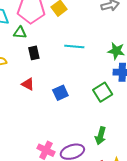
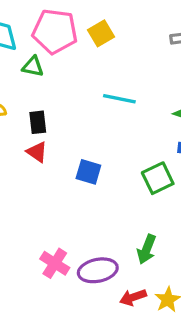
black rectangle: (34, 53) -> (38, 122), moved
blue square: (60, 93) -> (88, 172), turned 35

